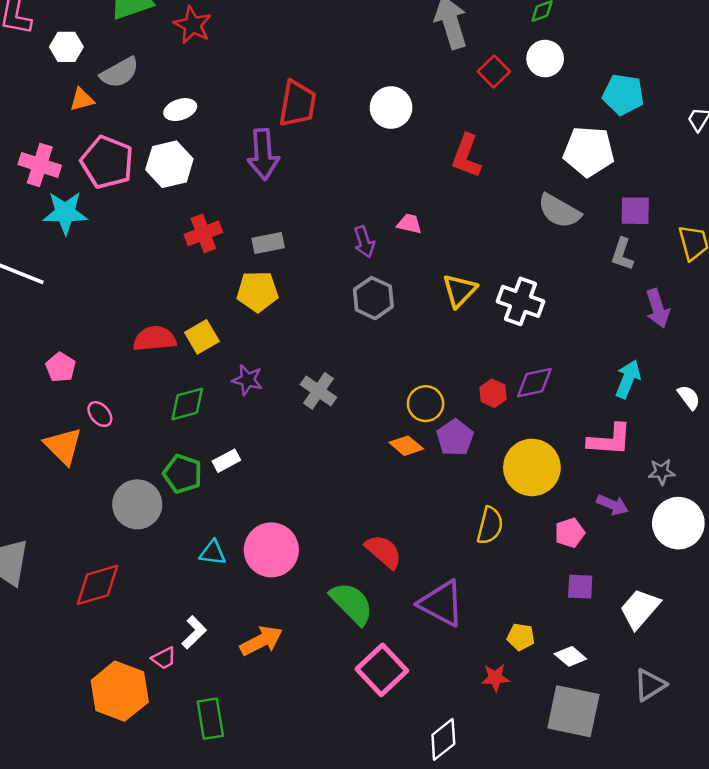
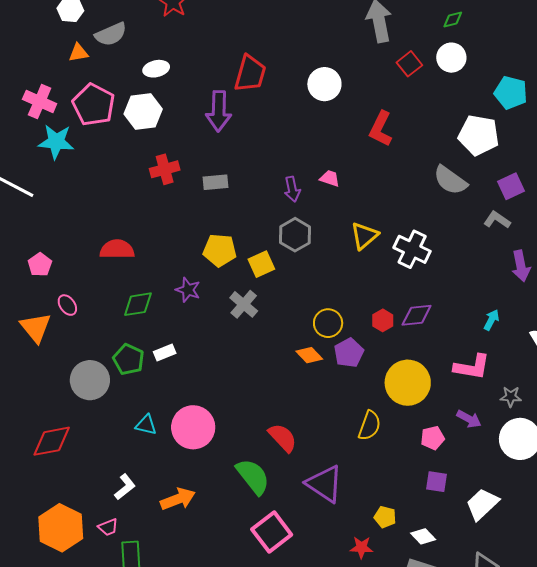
purple square: (635, 211) -> (511, 186), turned -32
gray L-shape: (622, 254) -> (497, 220), turned 100
yellow pentagon: (257, 291) -> (220, 250), moved
yellow square: (202, 337) -> (261, 264), moved
cyan arrow: (628, 379) -> (491, 320), size x0.7
pink trapezoid: (164, 658) -> (108, 527), moved

